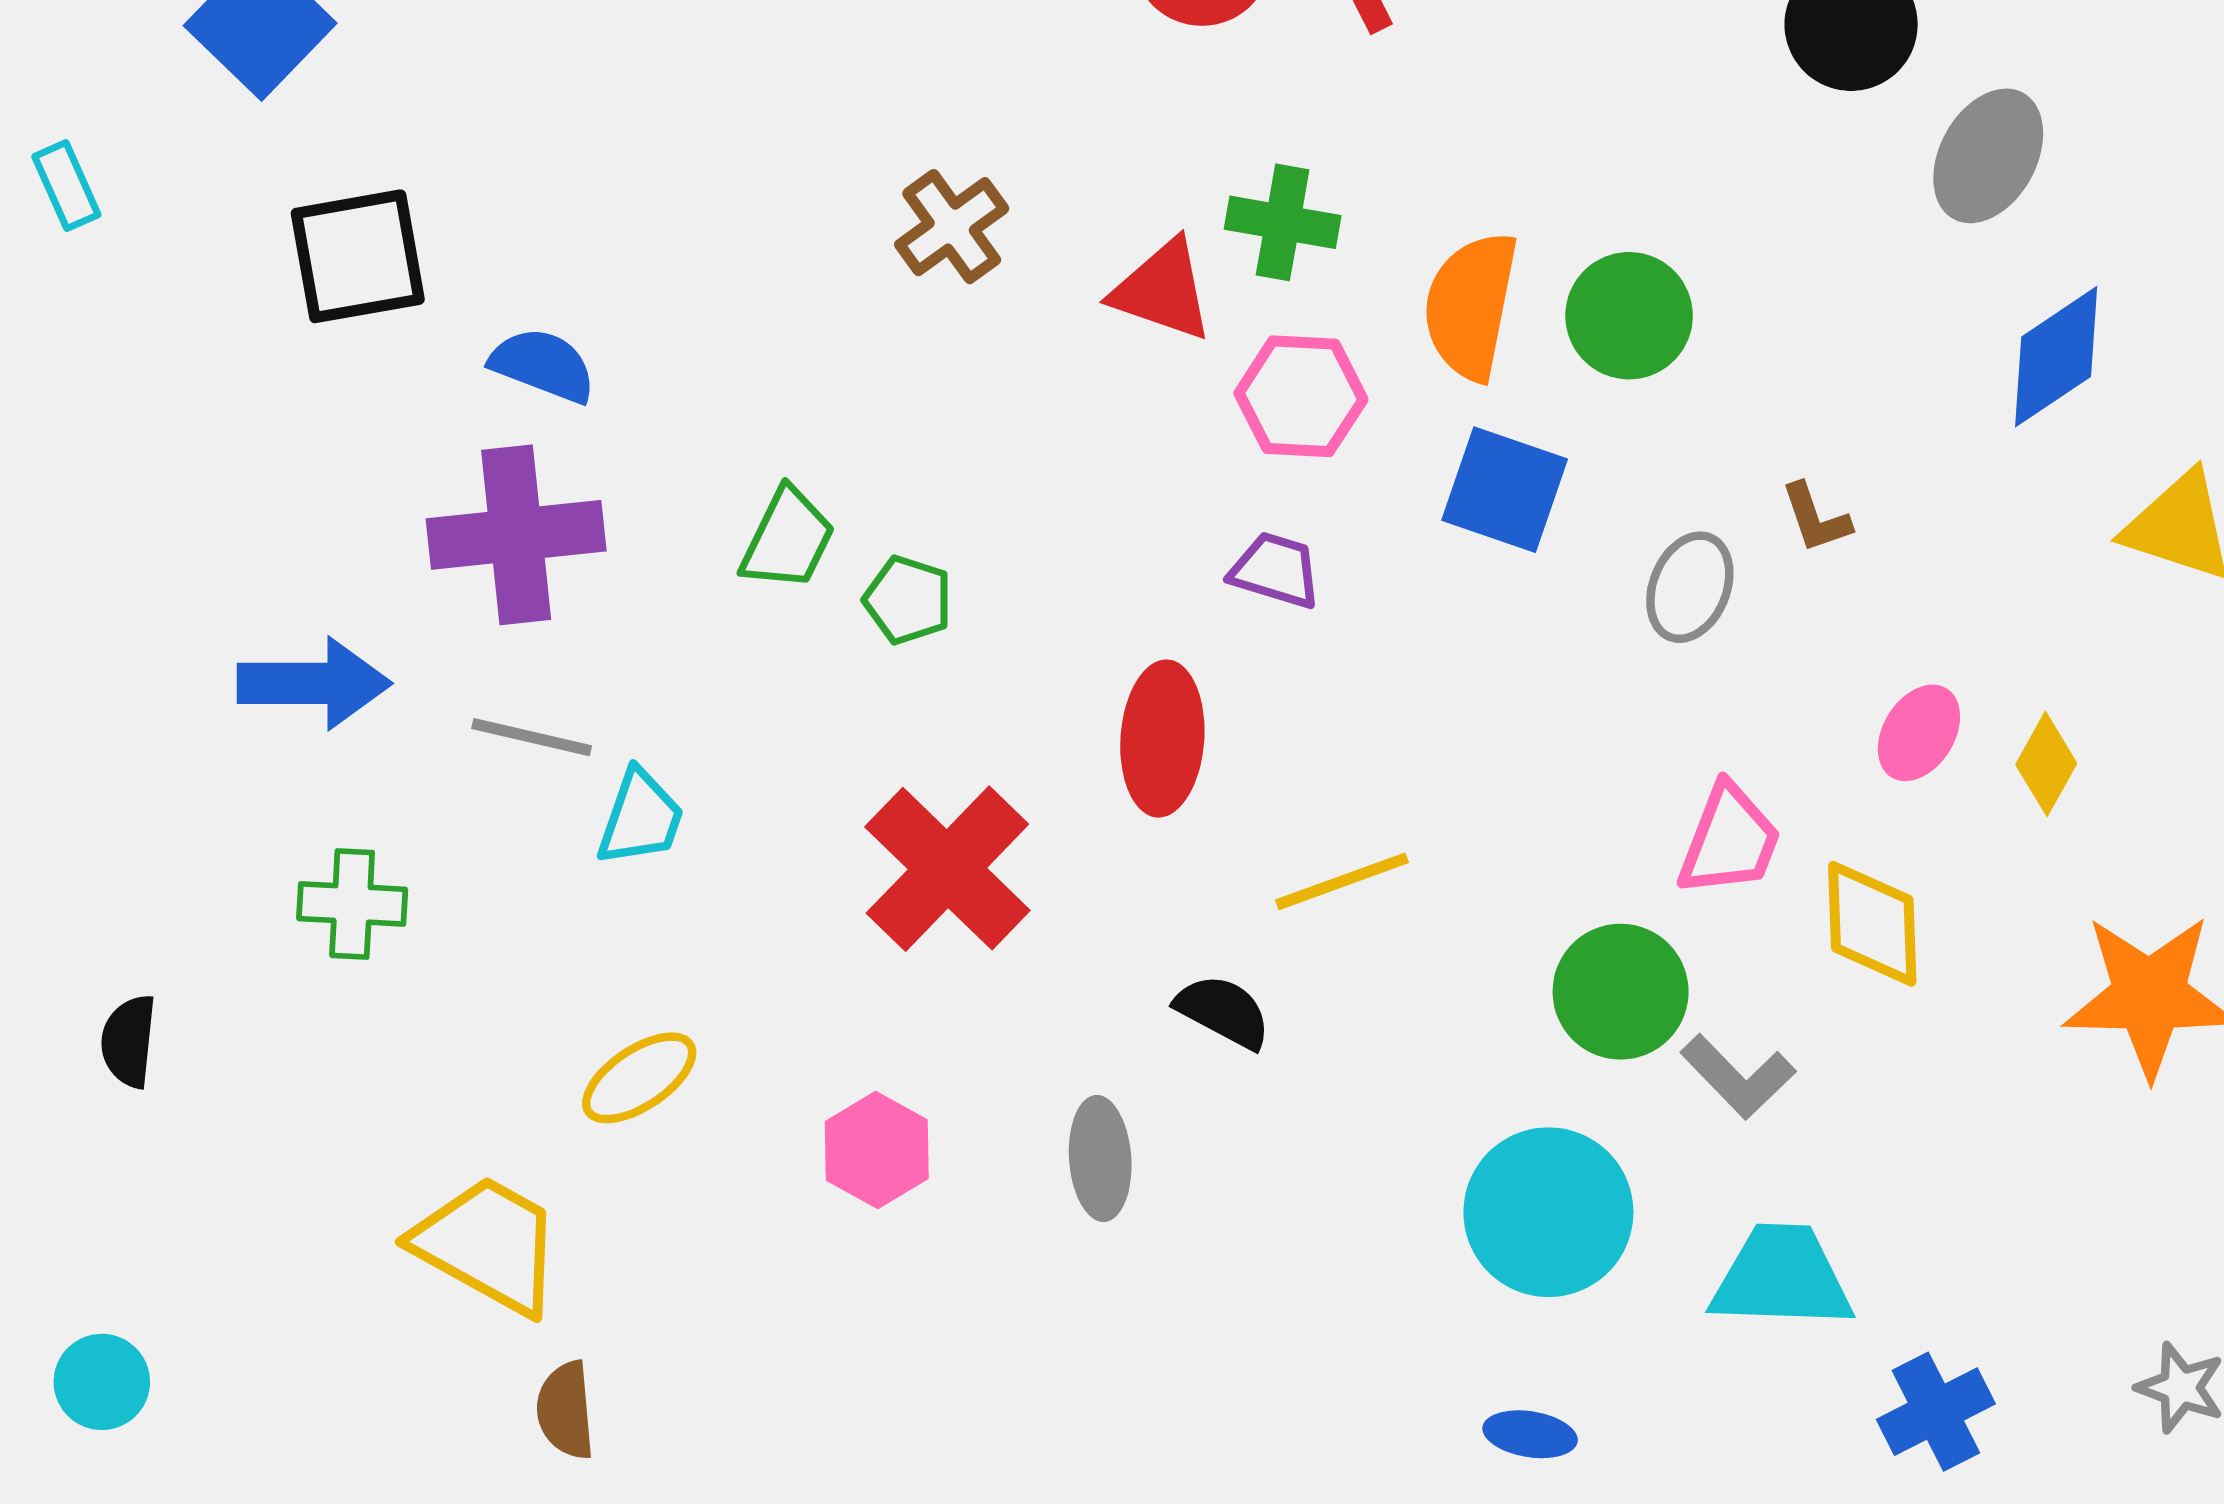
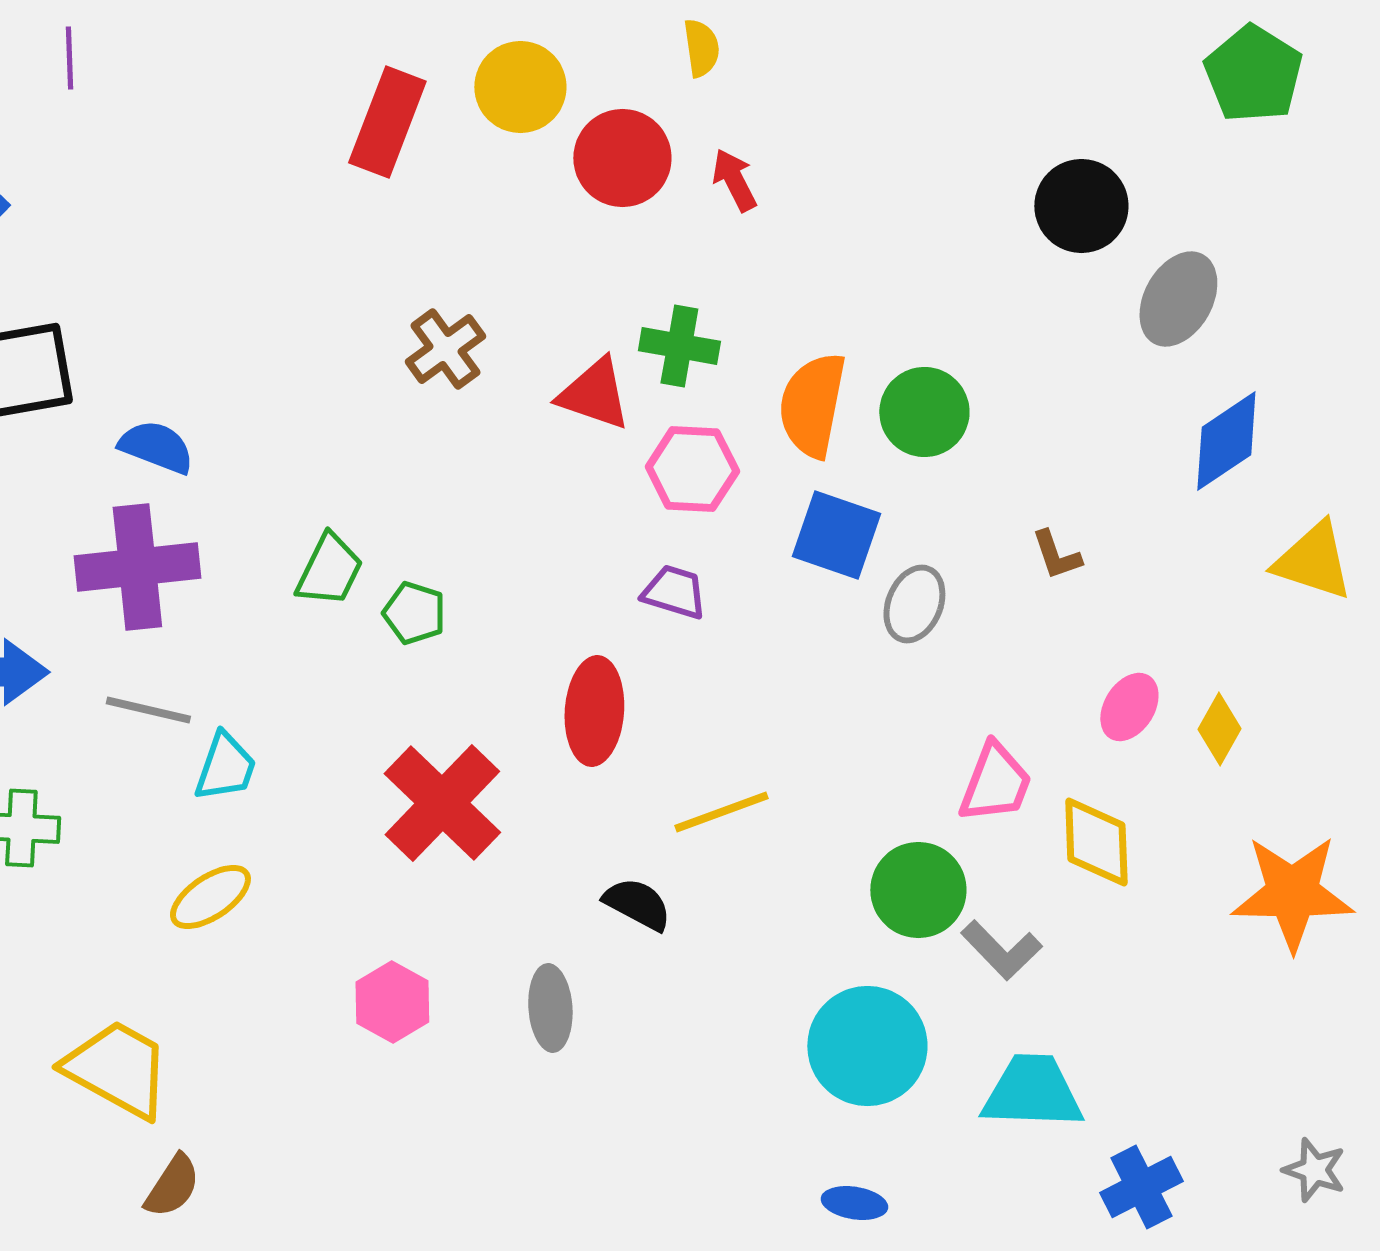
gray ellipse: (1690, 587) -> (914, 604), moved
yellow ellipse: (639, 1078) -> (210, 897), moved
brown semicircle: (566, 1410) -> (172, 1186), turned -142

